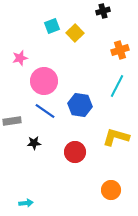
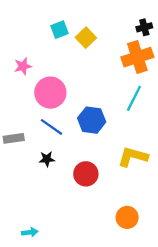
black cross: (103, 11) -> (144, 27), moved
orange cross: (120, 50) -> (137, 57), size x1.5
black star: (34, 143) -> (47, 159), moved

